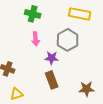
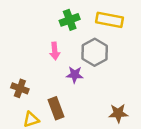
green cross: (33, 14) -> (70, 20), moved, turned -35
brown rectangle: (52, 80) -> (56, 108), moved

